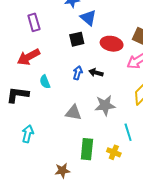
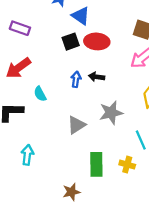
purple rectangle: (34, 22) -> (20, 28), turned -48
red ellipse: (112, 44) -> (97, 41), moved
gray triangle: (73, 113) -> (76, 125), turned -36

